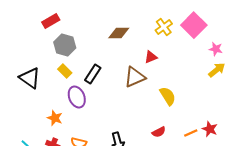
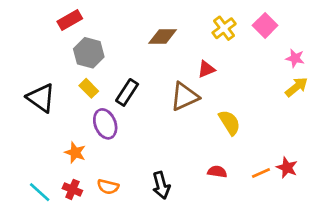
pink square: (194, 25) -> (265, 25), size x0.7
red semicircle: (159, 132) -> (217, 172), turned -144

